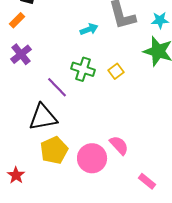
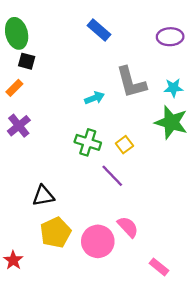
purple line: (57, 87) -> (112, 176), moved
black triangle: (43, 117) -> (43, 196), size x0.7

